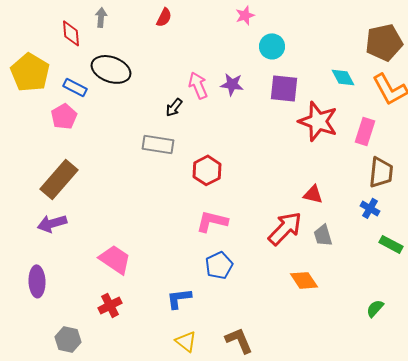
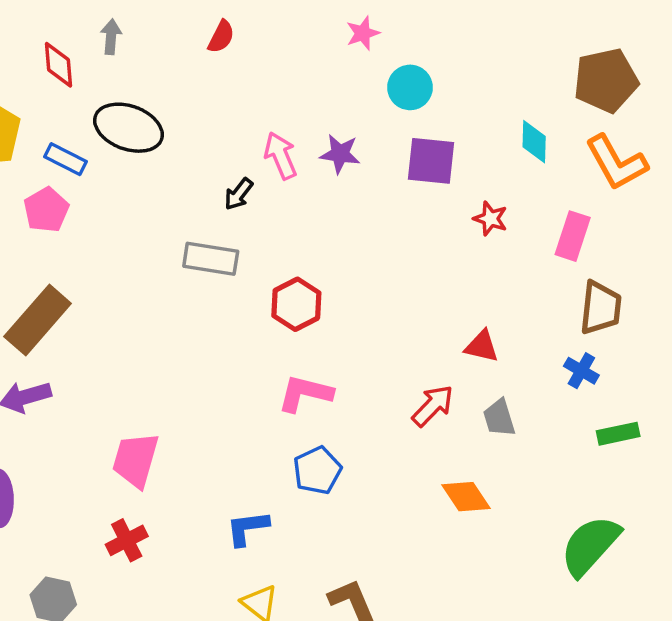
cyan diamond: (343, 77) -> (534, 142), turned 30
red star: (318, 121) -> (490, 219), size x0.5
red arrow: (285, 228) -> (433, 406), size x0.7
green rectangle: (391, 244) -> (618, 434), turned -40
pink trapezoid: (115, 259) -> (135, 460), turned -108
green semicircle: (375, 308) -> (590, 546), size x2.0

